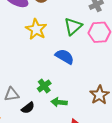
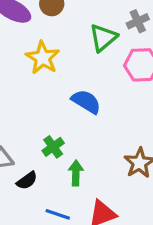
green triangle: (73, 26) -> (103, 38), moved
green arrow: (59, 102) -> (76, 173), turned 84

